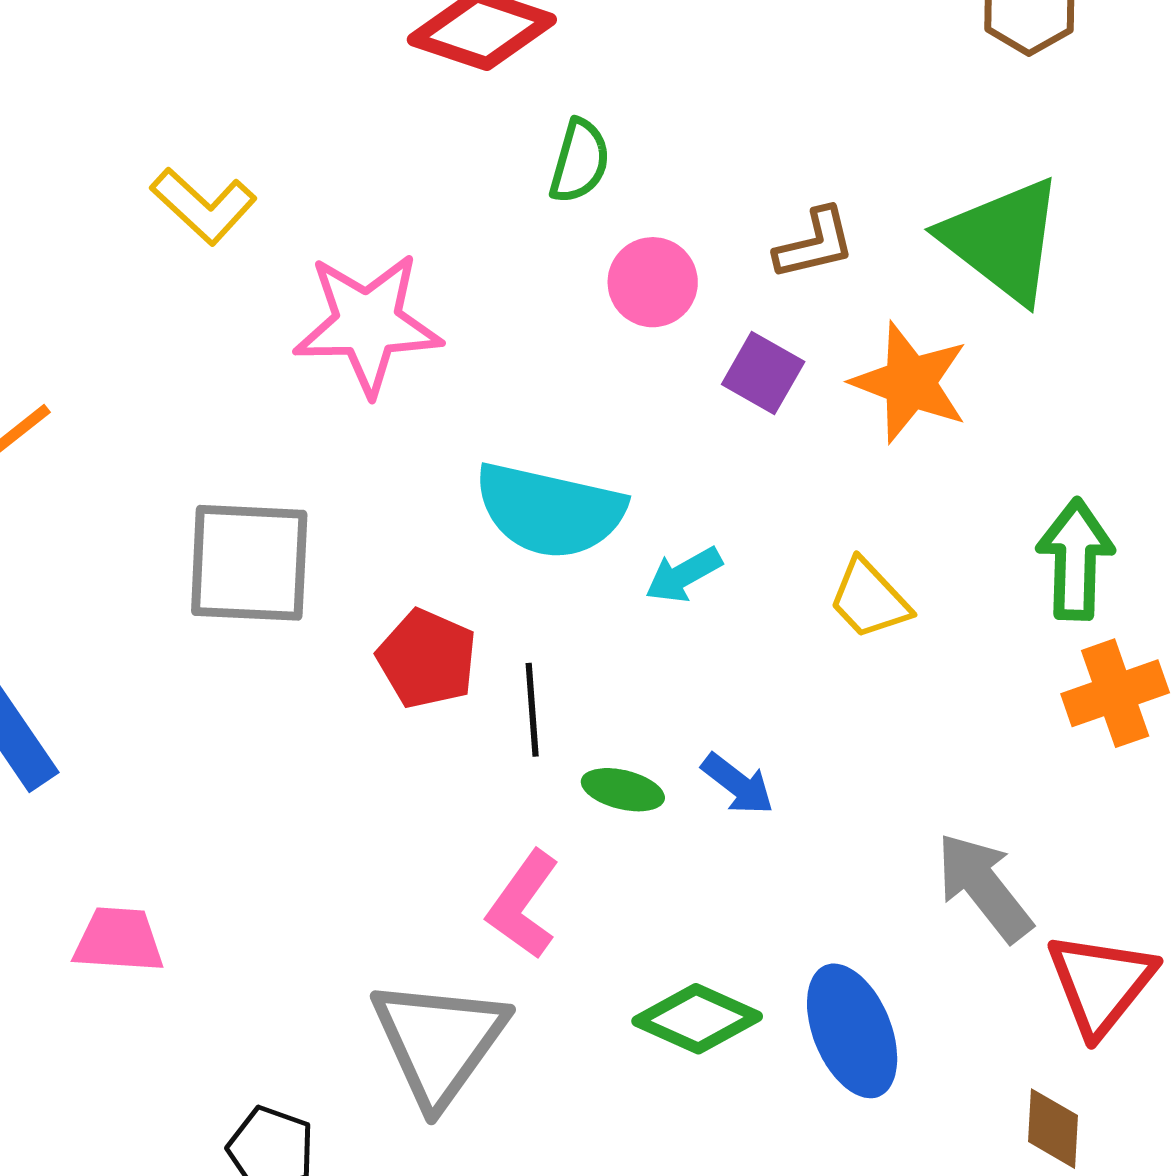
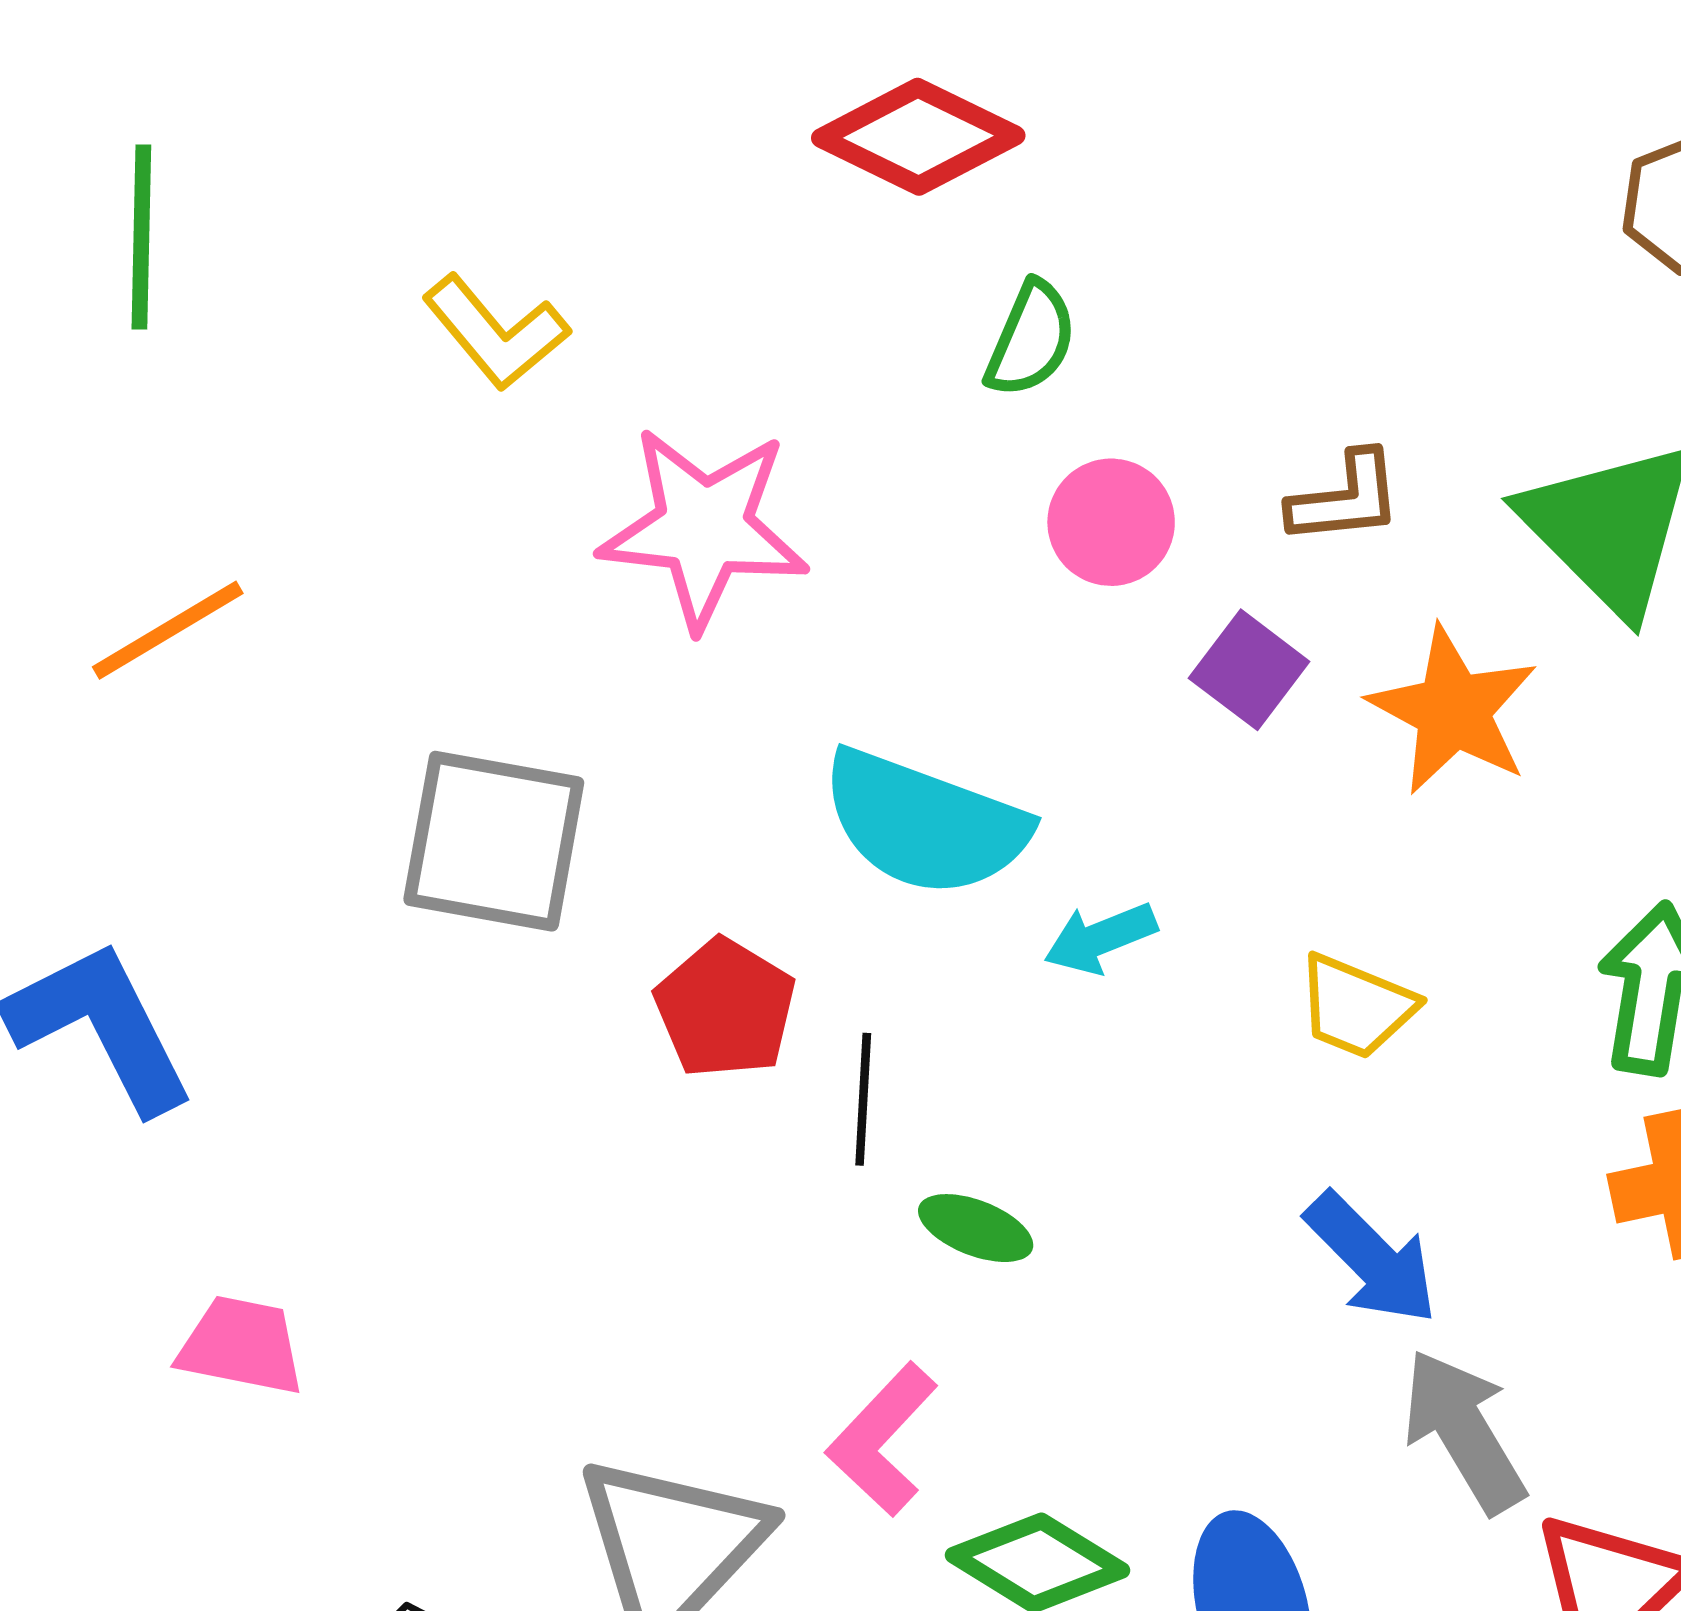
yellow trapezoid: (869, 599) -> (1356, 1007), turned -32
blue arrow: (738, 784) -> (1372, 1259), moved, size x1.4
pink L-shape: (523, 905) -> (882, 1439), moved

